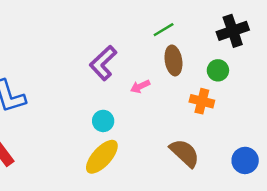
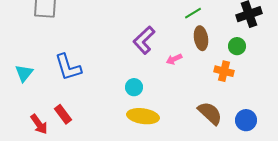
cyan circle: (103, 121) -> (134, 87), moved
yellow ellipse: (102, 157) -> (143, 116), turned 56
blue circle: (245, 160) -> (246, 120), moved

